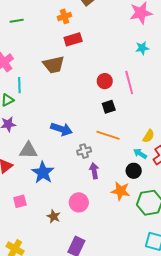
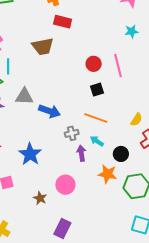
red rectangle: (73, 39) -> (63, 22), turned 30
gray triangle: (28, 150) -> (24, 96), moved
cyan arrow: (140, 154) -> (97, 141), moved

